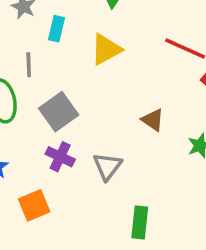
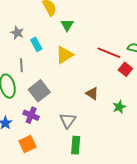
cyan rectangle: (57, 29) -> (36, 44), turned -40
purple cross: (60, 157) -> (31, 115), moved
green rectangle: (140, 222) -> (76, 145), moved

